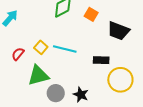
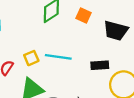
yellow square: (41, 47) -> (31, 58), turned 32

